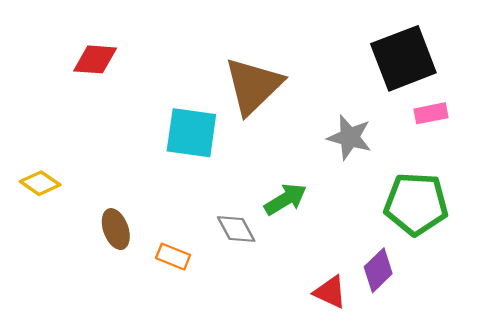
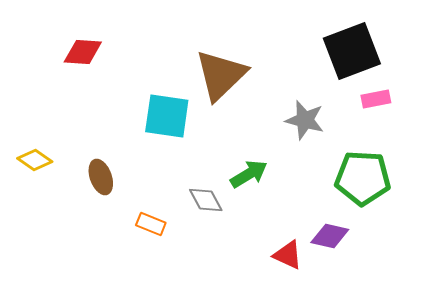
brown ellipse: (116, 229) -> (101, 177), moved
purple diamond: (378, 270) -> (330, 236), turned 57

